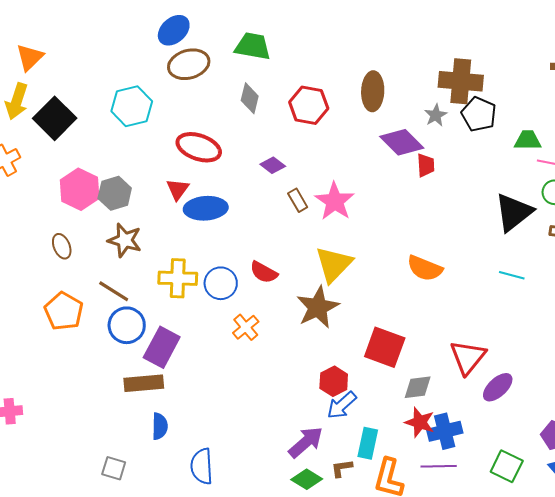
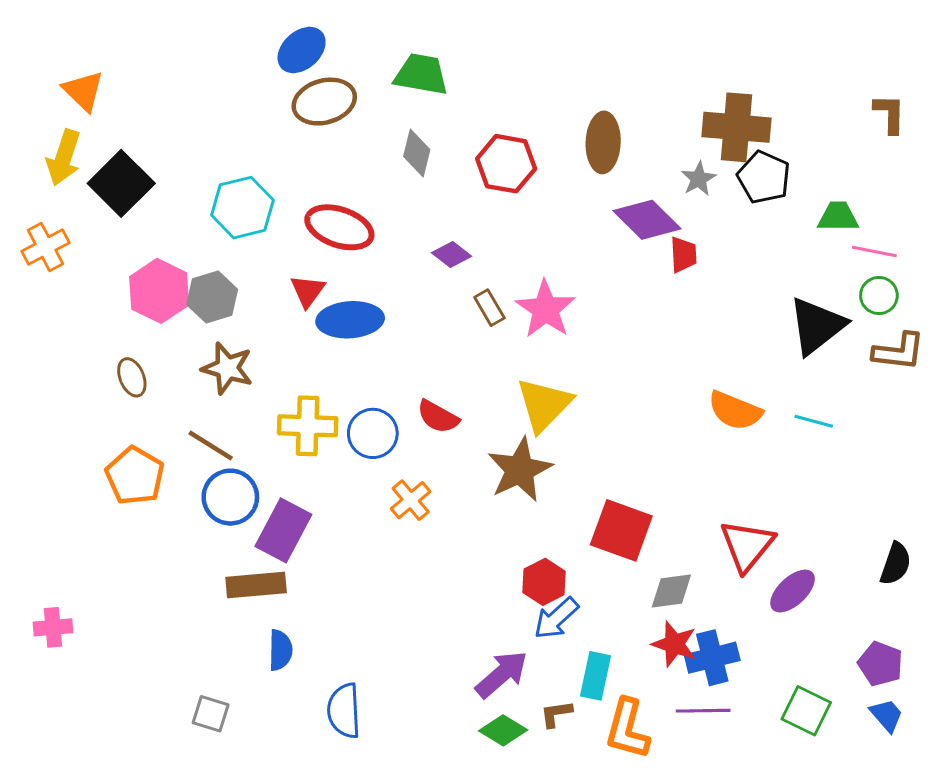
orange triangle: (30, 57) -> (83, 91), turned -32
cyan hexagon: (132, 106) -> (242, 208), moved
orange semicircle: (425, 268) -> (735, 411), moved

